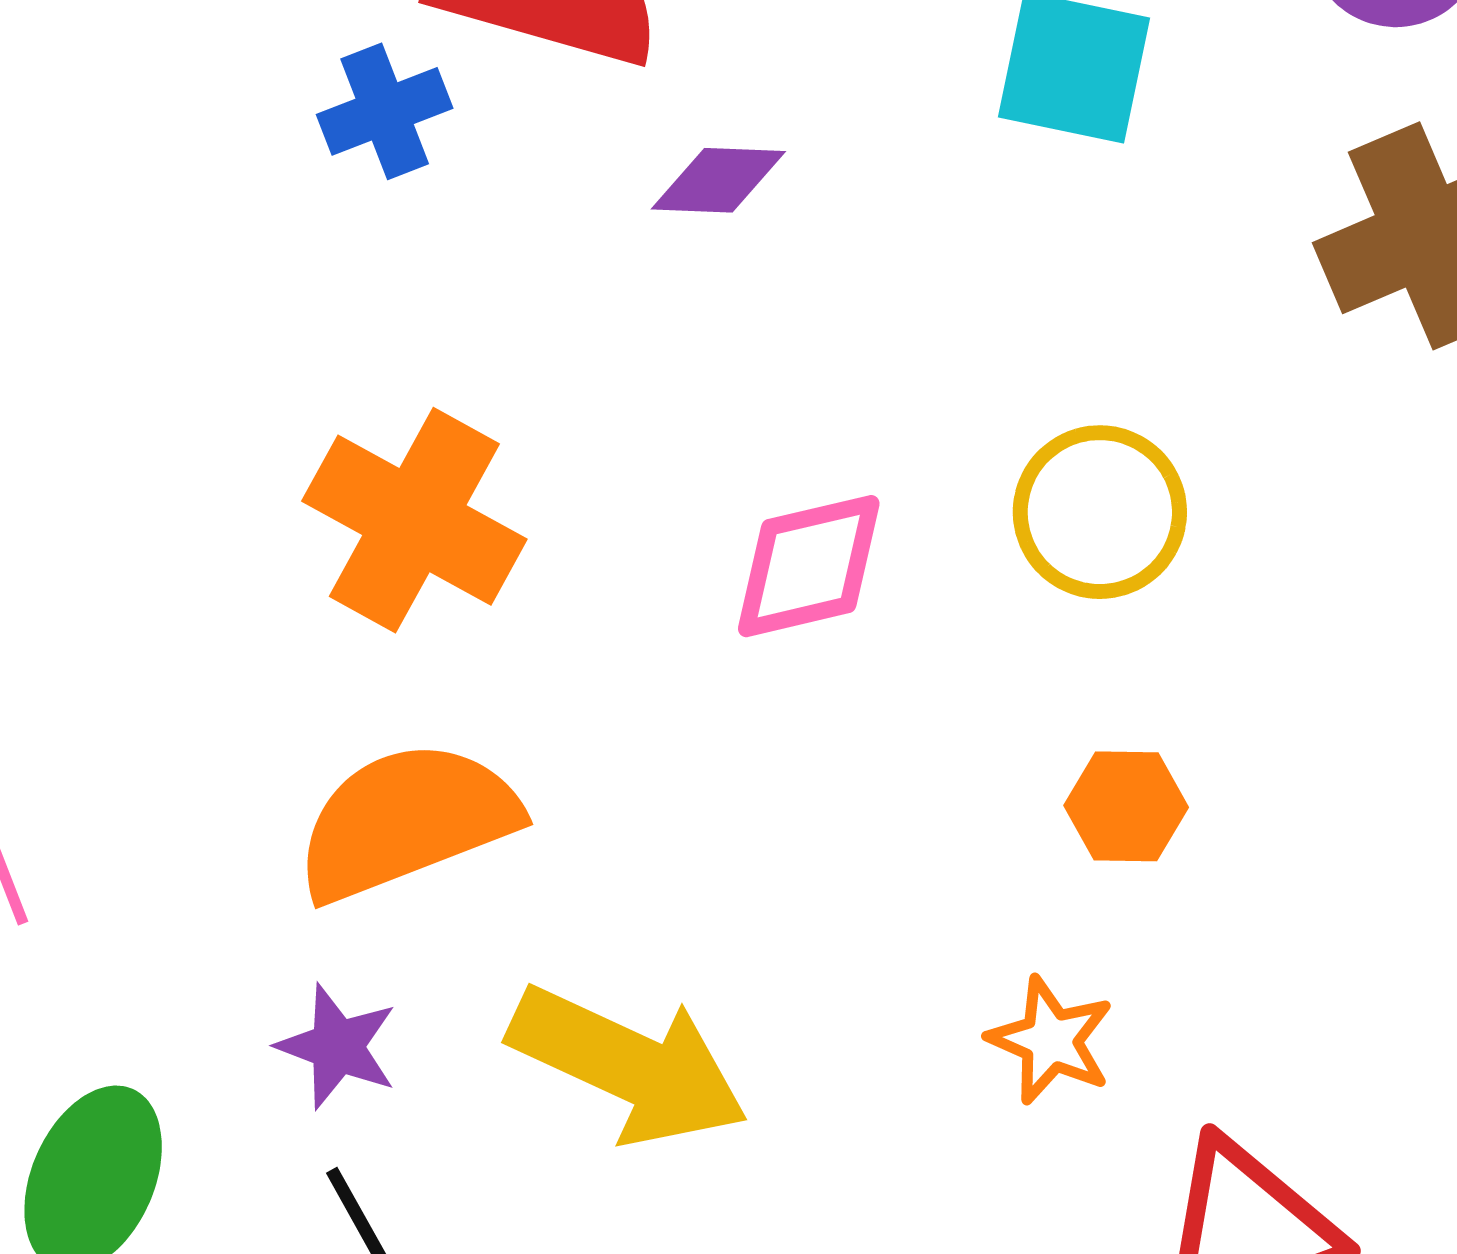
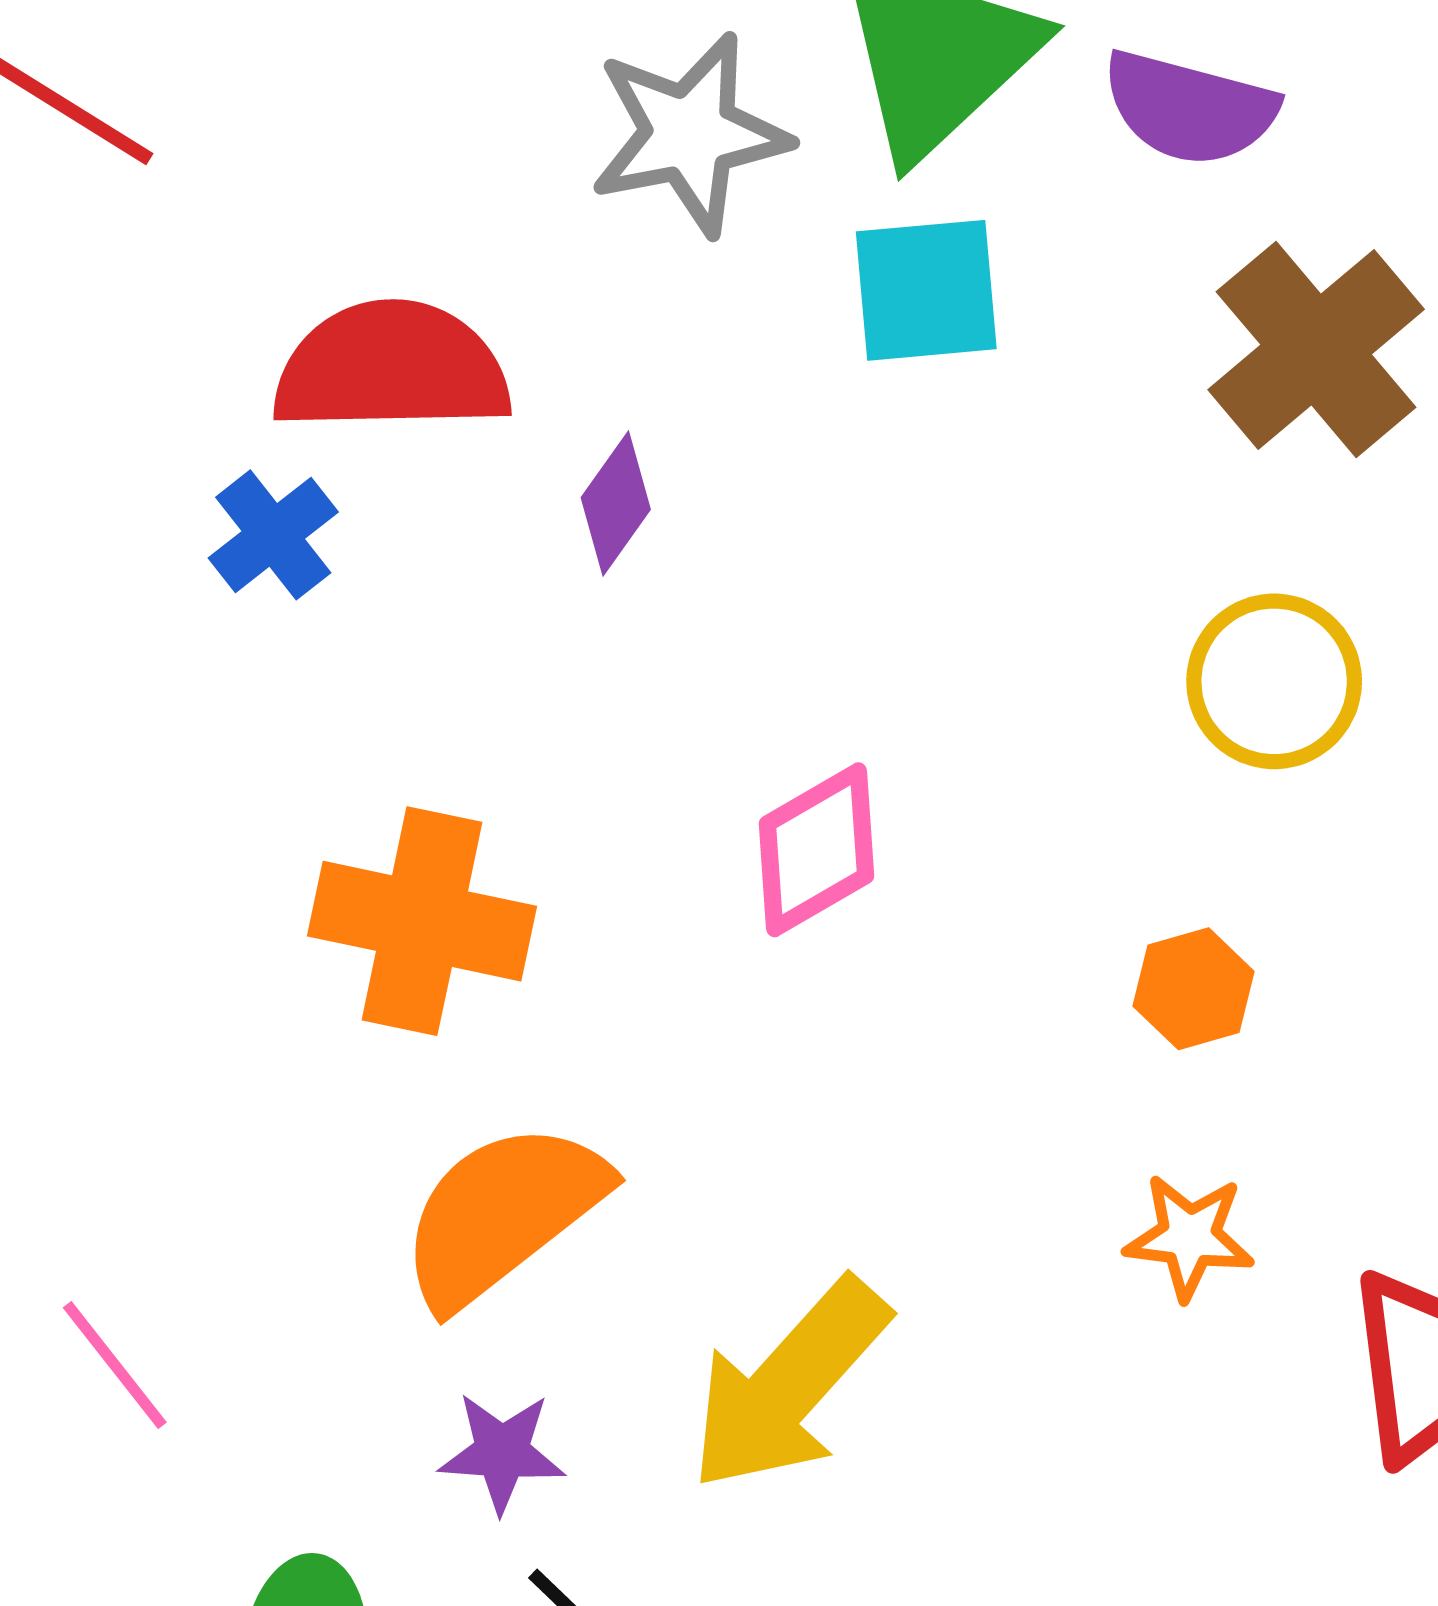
purple diamond: (718, 180) -> (616, 504), turned -40
yellow circle: (1100, 512) -> (1274, 681), moved
yellow arrow: (628, 1065) -> (789, 1385), turned 124

